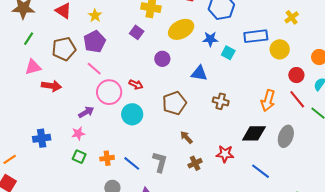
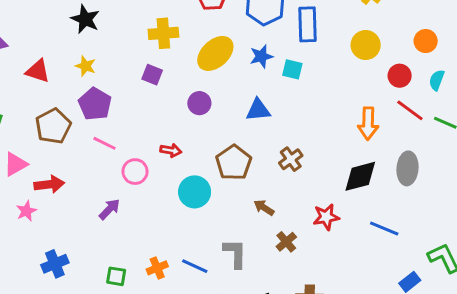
blue rectangle: (256, 36) -> (308, 24), moved, turned -70
pink circle: (109, 92) -> (135, 172), size x0.7
brown cross: (221, 101) -> (291, 159), moved, turned -35
cyan circle: (132, 114) -> (195, 192), moved
pink star: (78, 133) -> (26, 211), moved

